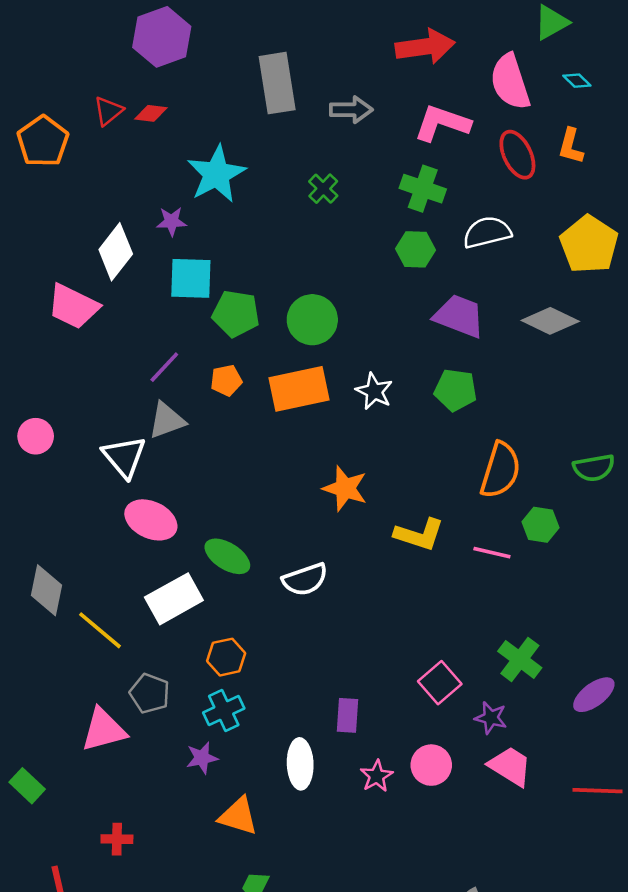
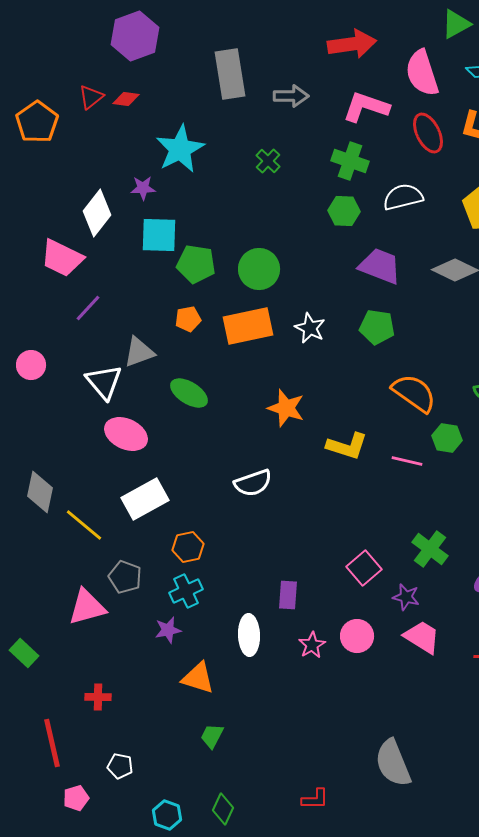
purple line: (164, 367) -> (88, 308), moved
orange semicircle: (500, 470) -> (414, 393), turned -72
green ellipse: (227, 556) -> (189, 393), moved

